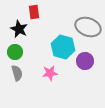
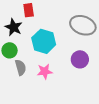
cyan hexagon: (63, 47) -> (44, 41), moved
gray semicircle: (17, 73) -> (21, 67), moved

